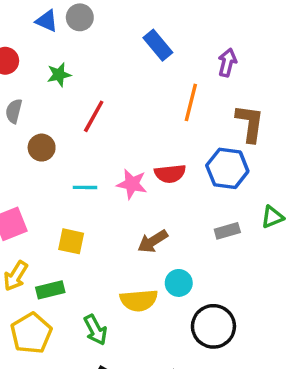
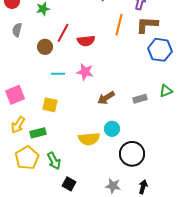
brown L-shape: (250, 123) -> (147, 25), moved, turned -95
brown circle: (42, 148) -> (45, 47), moved
blue hexagon: (227, 168) -> (160, 50), moved
red semicircle: (170, 174) -> (86, 41), moved
brown arrow: (153, 241) -> (106, 98), moved
green arrow: (95, 330) -> (54, 161), moved

